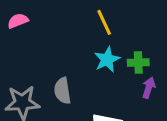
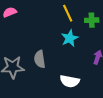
green cross: (138, 62) -> (92, 20), moved

